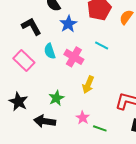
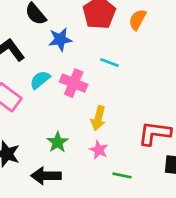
blue star: (68, 24) -> (60, 39), turned 30
cyan semicircle: (50, 51) -> (40, 80), turned 77
pink star: (83, 118) -> (99, 150), moved

